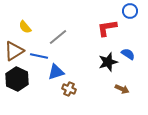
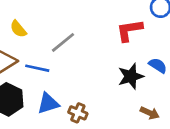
blue triangle: (56, 72) -> (48, 103), moved

